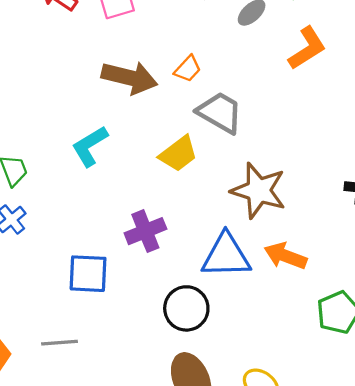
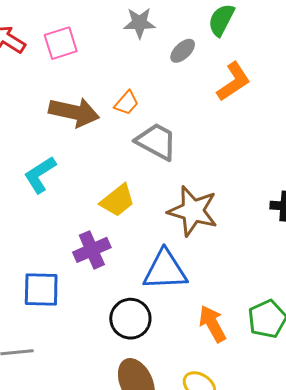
yellow trapezoid: (178, 154) -> (118, 200), moved
orange arrow: (285, 256) -> (212, 324), moved, turned 42

